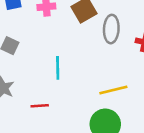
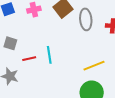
red line: (40, 106) -> (29, 59), moved

